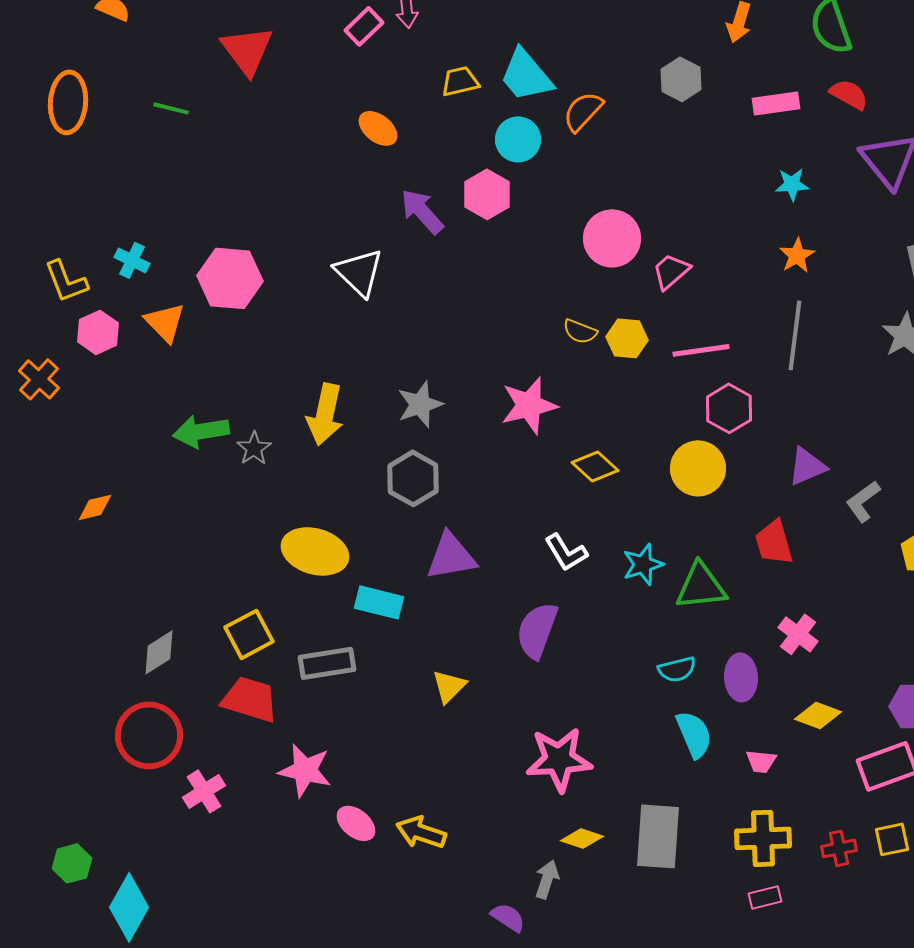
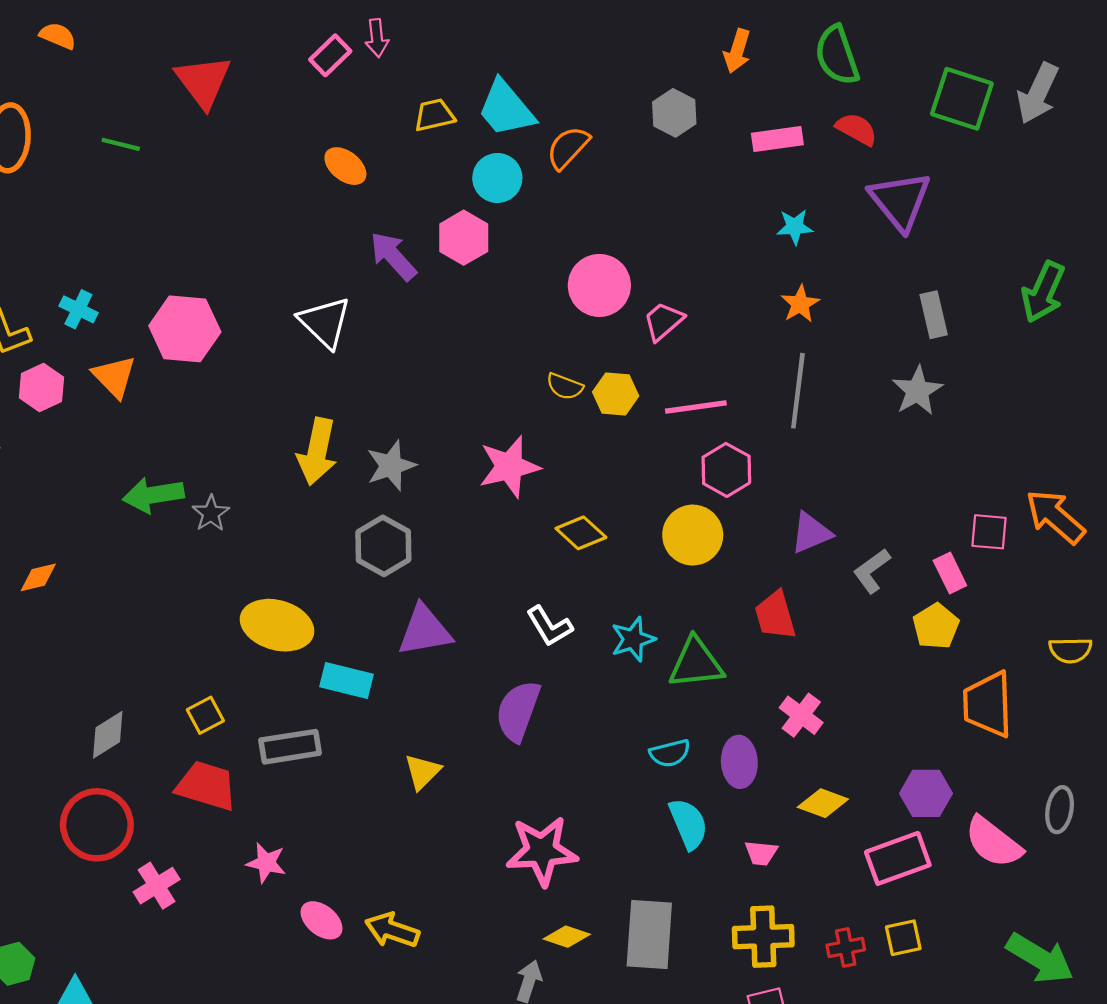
yellow arrow: (325, 414) -> (317, 451), moved
yellow square: (249, 634) -> (205, 715), size x0.7
pink star: (305, 770) -> (266, 863), size x0.7

